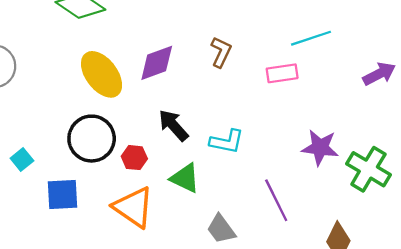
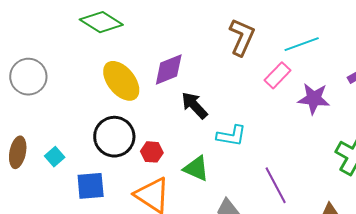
brown L-shape: (221, 52) -> (242, 37), moved, size x1.4
pink rectangle: (282, 73) -> (278, 75), turned -36
black arrow: (173, 125) -> (194, 105), moved
purple star: (320, 148) -> (314, 99), moved

